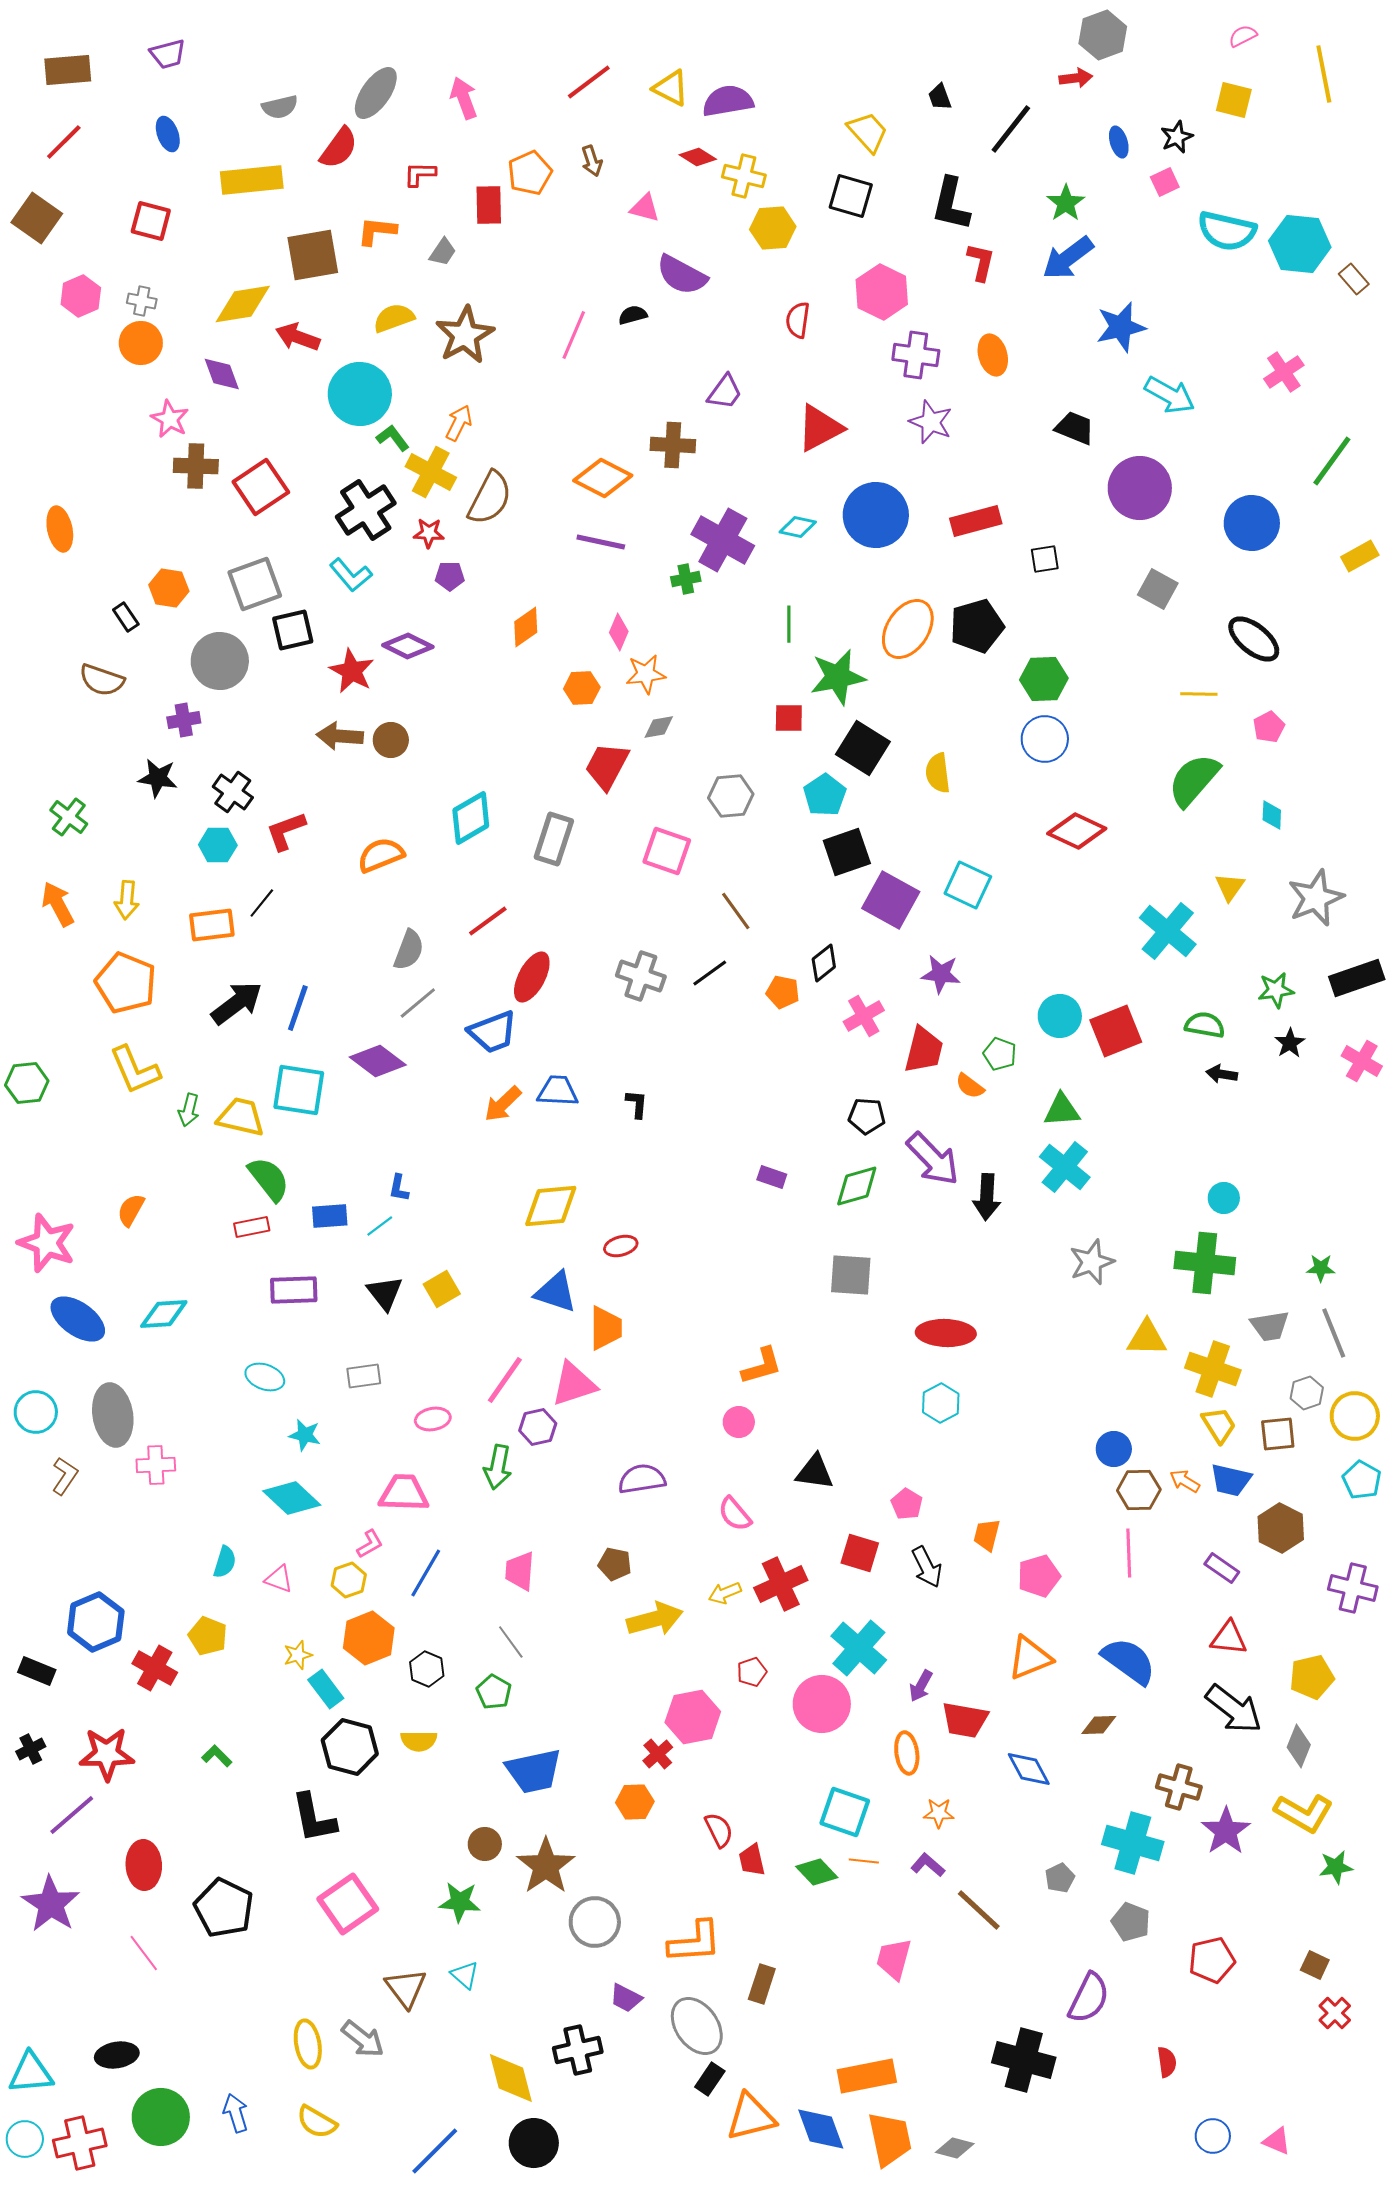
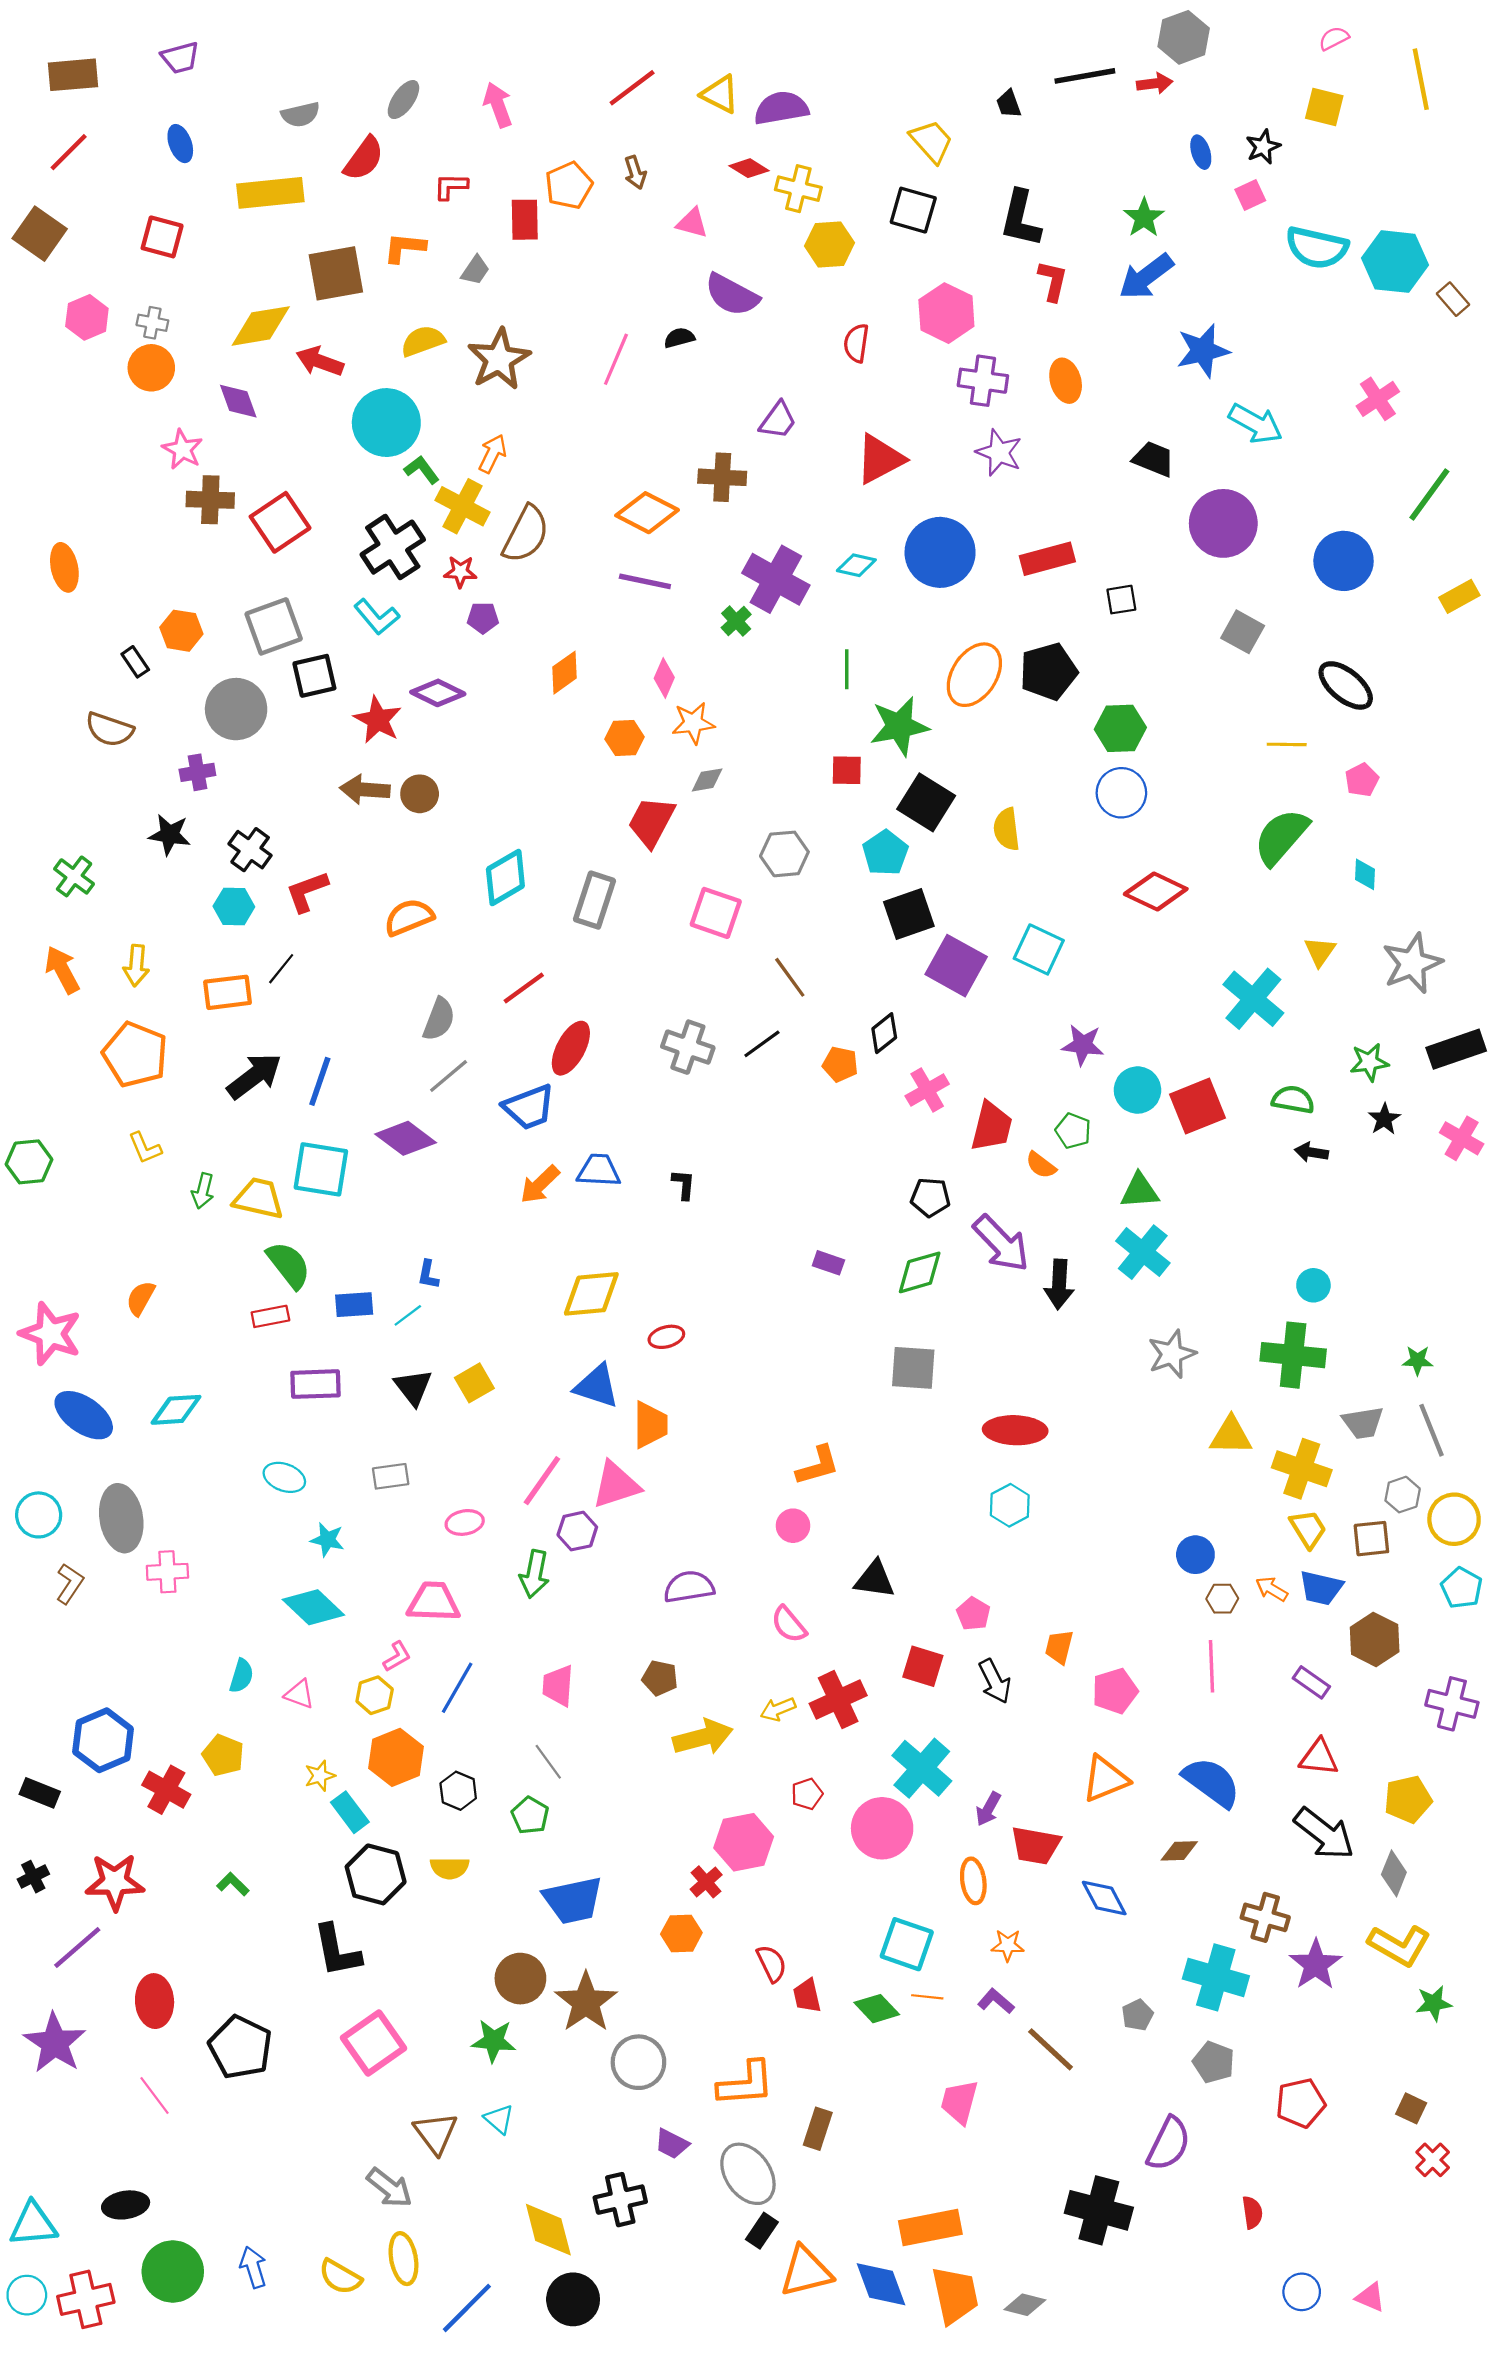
gray ellipse: (376, 93) -> (403, 100), size x0.7
black line: (1011, 129) -> (1085, 76), moved, turned 42
green cross: (686, 579) -> (736, 621), turned -32
purple star: (941, 974) -> (1083, 1045), moved
yellow L-shape: (135, 1070) -> (145, 1148), size x0.6
brown hexagon: (1139, 1490) -> (1222, 1599), size x0.7
brown circle: (485, 1844) -> (520, 1979), size x1.4
yellow ellipse: (308, 2044) -> (403, 2259), moved

